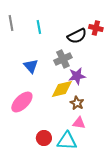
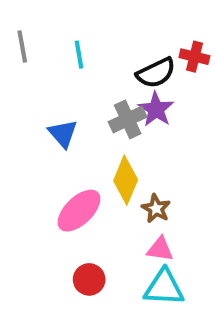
purple star: (77, 76) -> (156, 109), moved, turned -30
yellow diamond: (62, 89) -> (126, 180), turned -55
pink ellipse: (22, 102) -> (79, 211), moved
cyan triangle: (67, 141) -> (164, 288), moved

